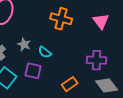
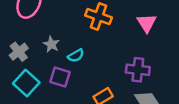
cyan semicircle: (45, 52) -> (76, 56), turned -72

